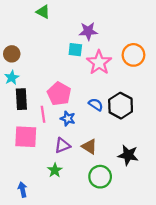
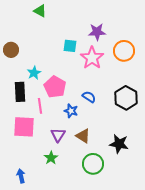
purple star: (88, 31) -> (97, 32), moved
cyan star: (12, 78) -> (34, 73), moved
black hexagon: (121, 106) -> (126, 98), moved
blue star: (68, 119) -> (71, 111), moved
purple triangle: (62, 145) -> (58, 135), turned -35

